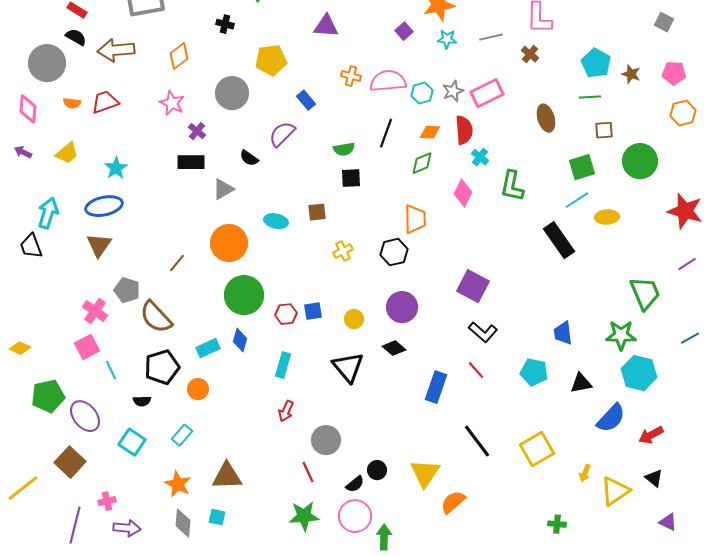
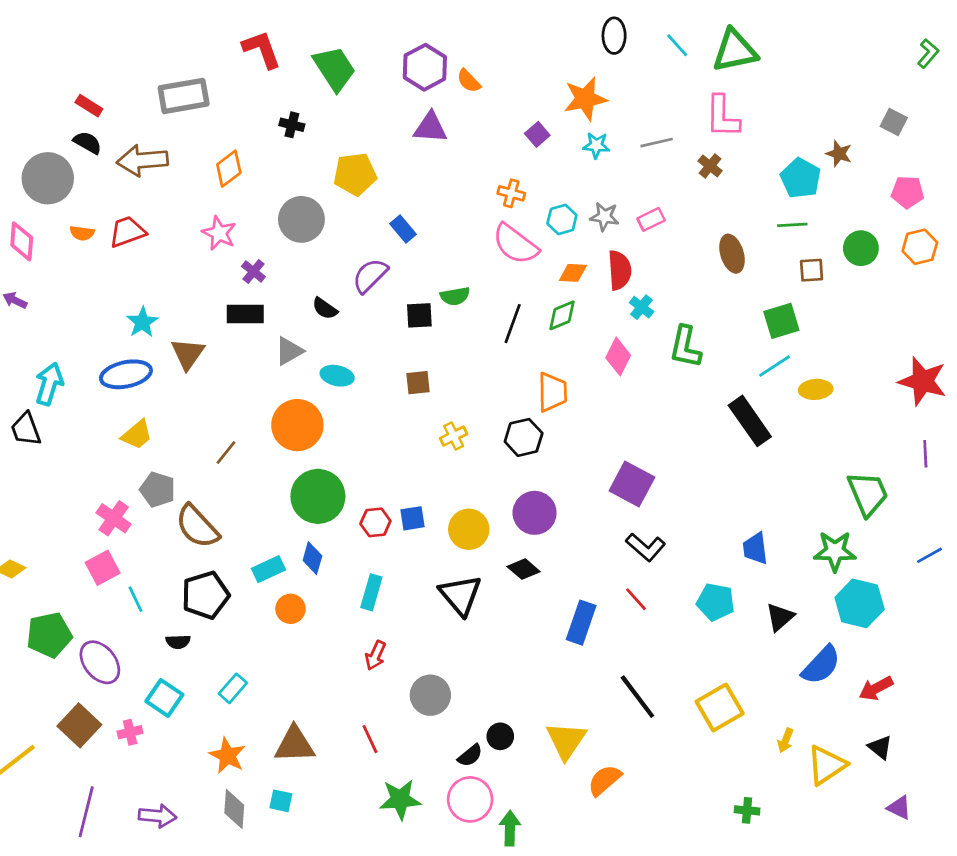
brown star: (631, 74) -> (839, 154), moved
orange cross: (351, 76) -> (511, 193), moved
pink semicircle: (388, 81) -> (515, 244), moved, turned -138
gray star: (453, 91) -> (604, 217), turned 30
pink rectangle: (487, 93) -> (651, 219), size x0.6
black line: (386, 133) -> (513, 324), moved
yellow trapezoid: (67, 153) -> (137, 435), moved
green circle: (640, 161) -> (861, 248), moved, size x0.7
black square: (351, 178) -> (419, 315), moved
cyan ellipse: (276, 221) -> (337, 376), moved
brown triangle: (99, 245) -> (188, 354), moved
purple line: (687, 264) -> (925, 454), turned -60
yellow circle: (354, 319) -> (469, 529), size x1.5
black triangle: (581, 383) -> (780, 617), turned -30
orange circle: (198, 389) -> (290, 609), moved
red line: (308, 472) -> (370, 739), moved
pink cross: (107, 501) -> (130, 732), moved

